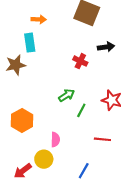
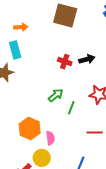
black arrow: (106, 47) -> (87, 59), moved
orange hexagon: (22, 120) -> (30, 128), moved

